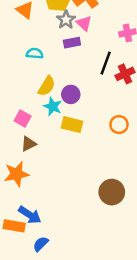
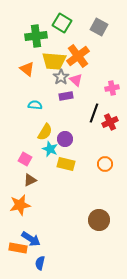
blue semicircle: (41, 244) -> (40, 263), turned -32

